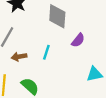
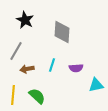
purple semicircle: (78, 40) -> (76, 68), moved, turned 48

